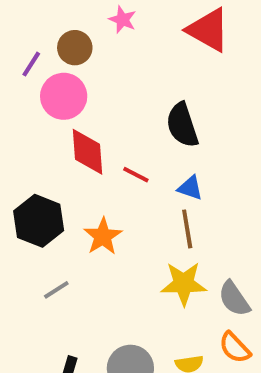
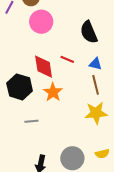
pink circle: (64, 96) -> (41, 22), moved
red diamond: (88, 152) -> (44, 67), moved
gray line: (56, 290) -> (31, 121), turned 32

